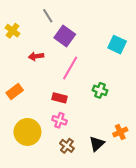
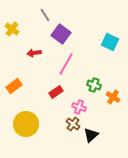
red rectangle: (59, 98) -> (56, 92), turned -48
pink cross: (59, 120) -> (79, 107), moved
orange cross: (120, 132) -> (113, 97), moved, turned -32
brown cross: (67, 146) -> (73, 124), moved

